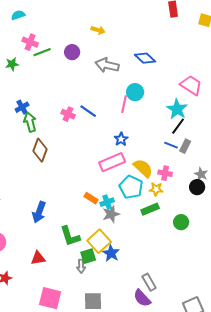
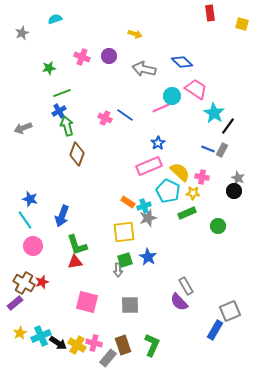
pink cross: (30, 42) -> (82, 57), moved
green line: (42, 52) -> (62, 93), moved
pink trapezoid: (191, 85) -> (196, 89), moved
pink line: (124, 104) -> (161, 108), turned 54
black line: (178, 126) -> (228, 126), moved
blue arrow: (39, 212) -> (62, 216), moved
green L-shape: (70, 236) -> (77, 245), moved
yellow square: (99, 241) -> (124, 232), moved, turned 35

